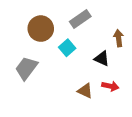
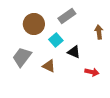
black triangle: (102, 58) -> (74, 52), moved
brown triangle: (85, 91) -> (49, 66), moved

